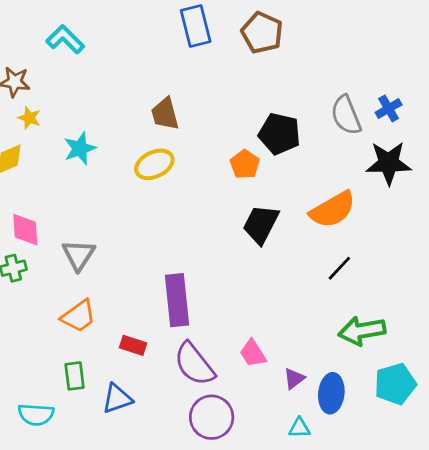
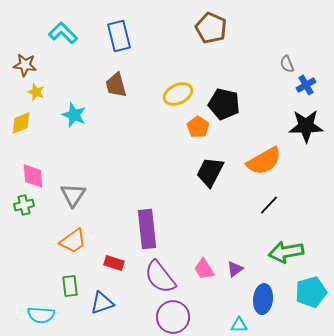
blue rectangle: (196, 26) -> (119, 36), moved
brown trapezoid: (165, 114) -> (116, 85), moved
gray semicircle: (346, 115) -> (287, 64), moved, size x0.6
cyan star: (80, 148) -> (74, 115), turned -30
yellow ellipse: (154, 164) -> (178, 94), moved
purple triangle: (294, 379) -> (235, 269), moved

